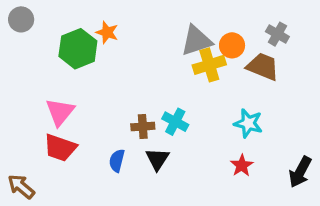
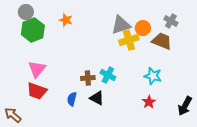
gray circle: (21, 19) -> (26, 12), moved
green hexagon: (78, 49) -> (33, 30), moved
black triangle: (157, 159) -> (97, 98), turned -35

